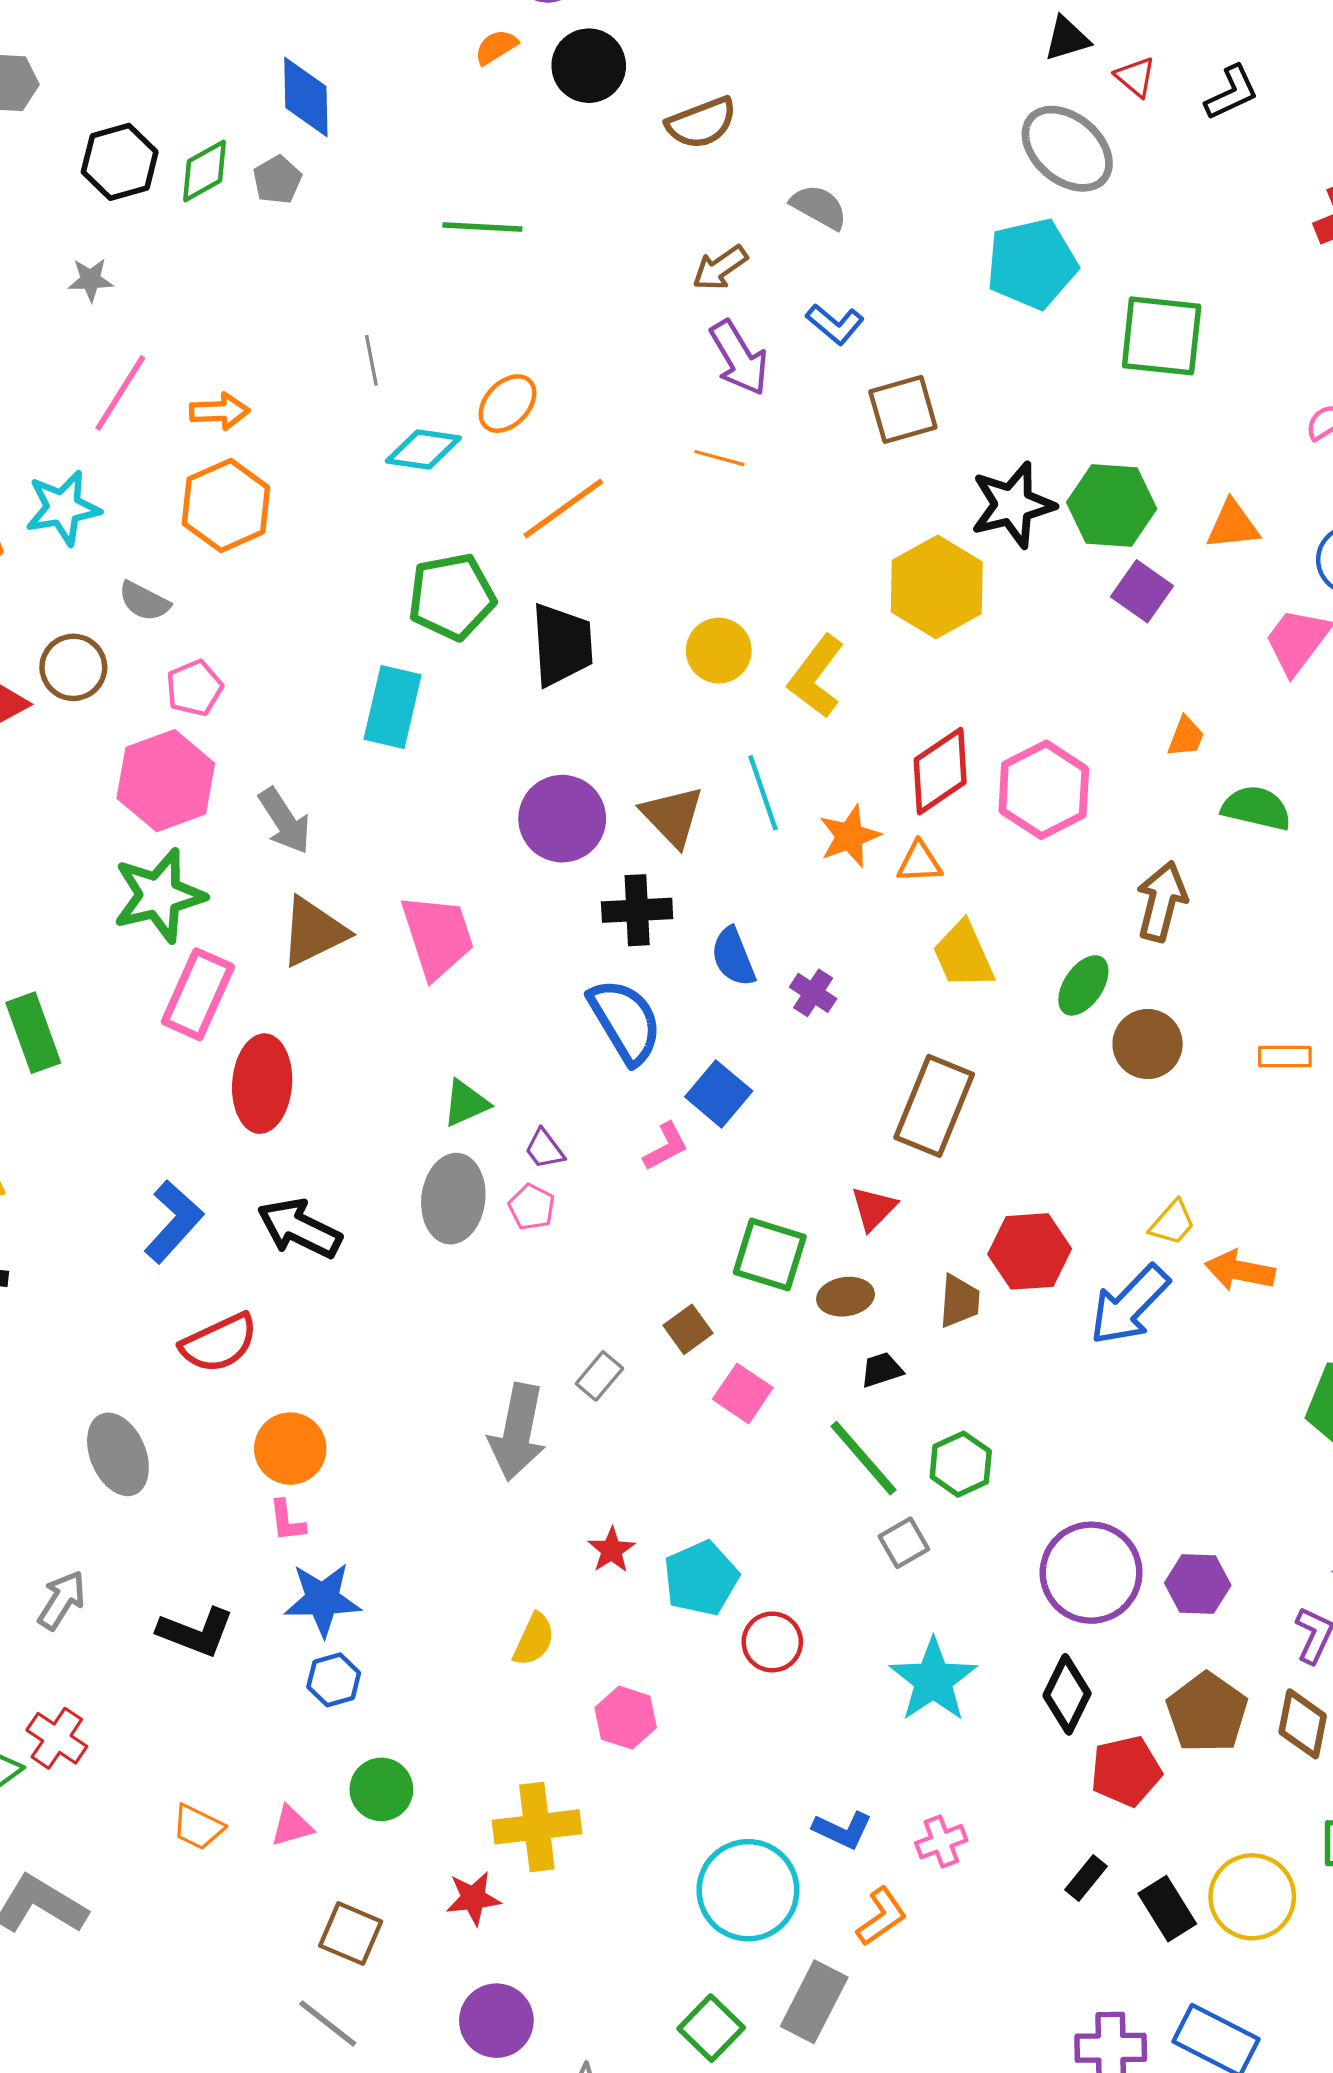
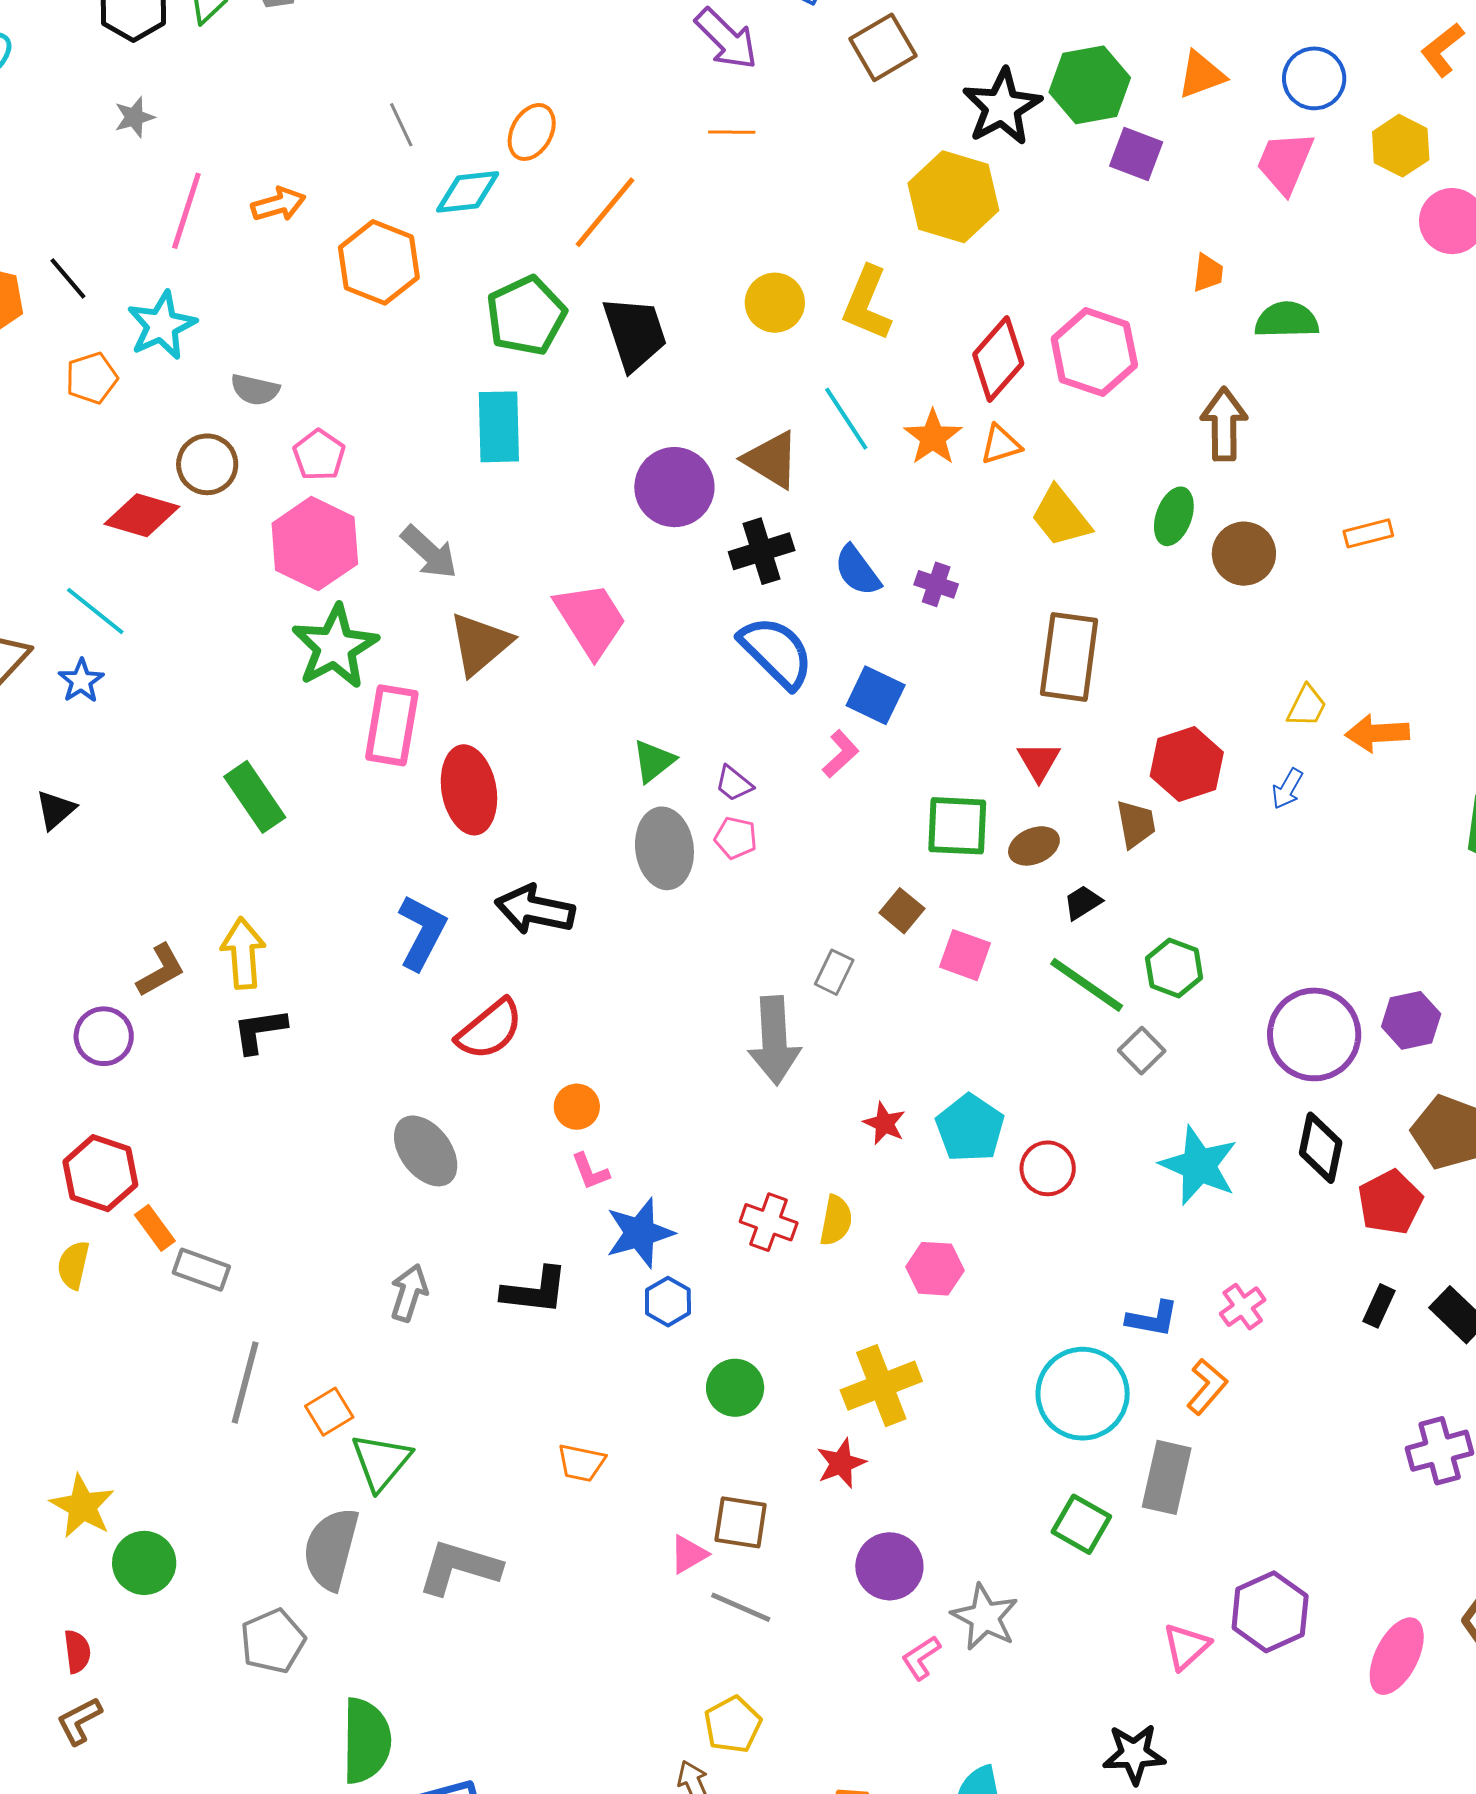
orange hexagon: (226, 505) -> (379, 262), moved
blue arrow: (1130, 1305) -> (1287, 789), size x0.5
orange circle: (290, 1449) -> (577, 1107), size x0.7
red cross: (57, 1738) -> (769, 1222), moved
pink triangle: (292, 1826) -> (689, 1554), moved

